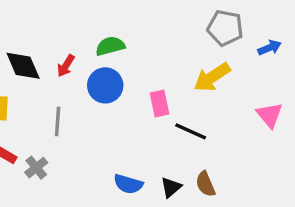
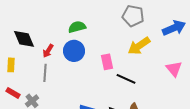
gray pentagon: (225, 28) -> (133, 16), moved
blue arrow: (270, 48) -> (174, 28), size x1.6
red arrow: (66, 66) -> (48, 51), moved

